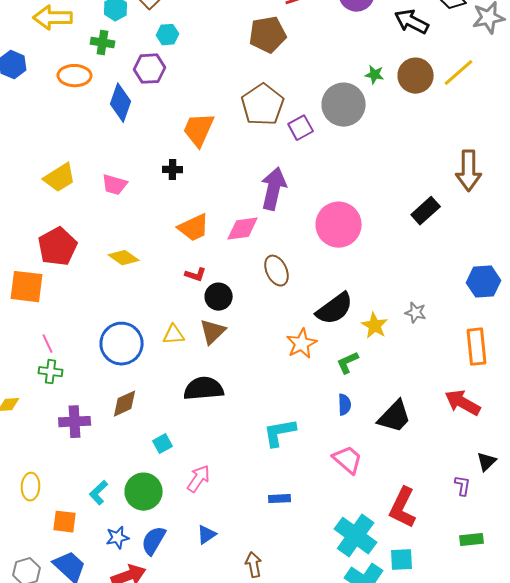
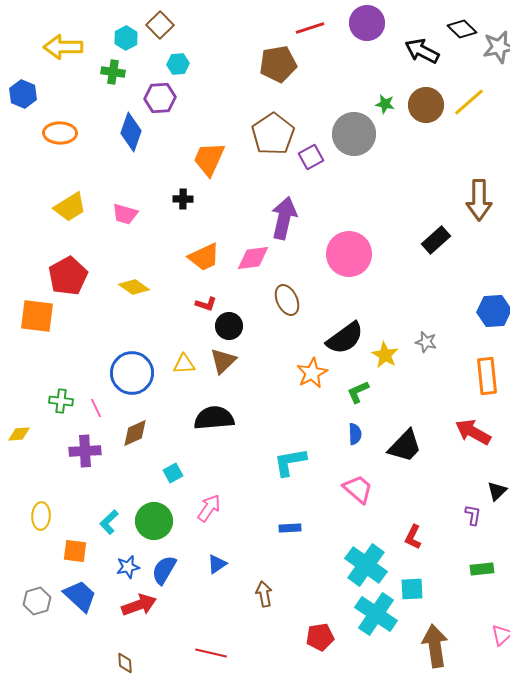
orange ellipse: (75, 76) -> (60, 133), moved
pink line: (48, 344) -> (96, 408), moved
red L-shape: (403, 508) -> (413, 537), size x0.6

